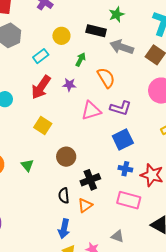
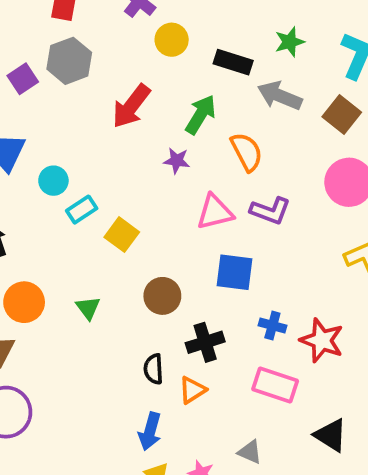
green star: (117, 14) -> (290, 42), moved
yellow circle: (61, 36) -> (172, 40), moved
cyan rectangle: (41, 56) -> (82, 210), moved
green arrow: (81, 60) -> (201, 115), size x1.5
red arrow: (41, 87) -> (131, 106), moved
blue square: (123, 139) -> (235, 272), moved, turned 30

